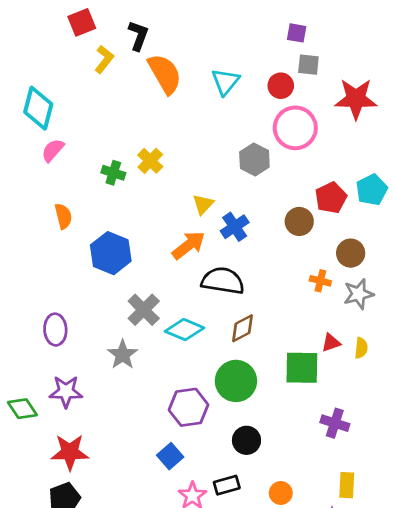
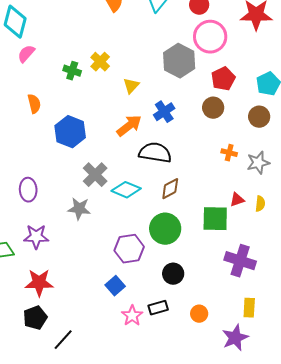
gray hexagon: (254, 159) -> (179, 61), size x1.4
red pentagon: (331, 198) -> (223, 79), moved
yellow triangle: (203, 204) -> (131, 86), moved
brown circle: (351, 253) -> (259, 117), moved
gray star: (123, 355) -> (79, 209), turned -30
purple cross: (335, 423) -> (240, 261), size x1.4

